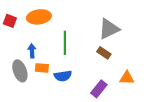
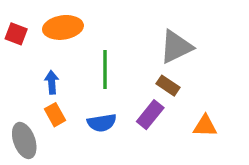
orange rectangle: (42, 68) -> (55, 115), moved, turned 56
gray ellipse: (20, 71) -> (24, 140), moved
purple rectangle: (99, 89) -> (150, 115), moved

